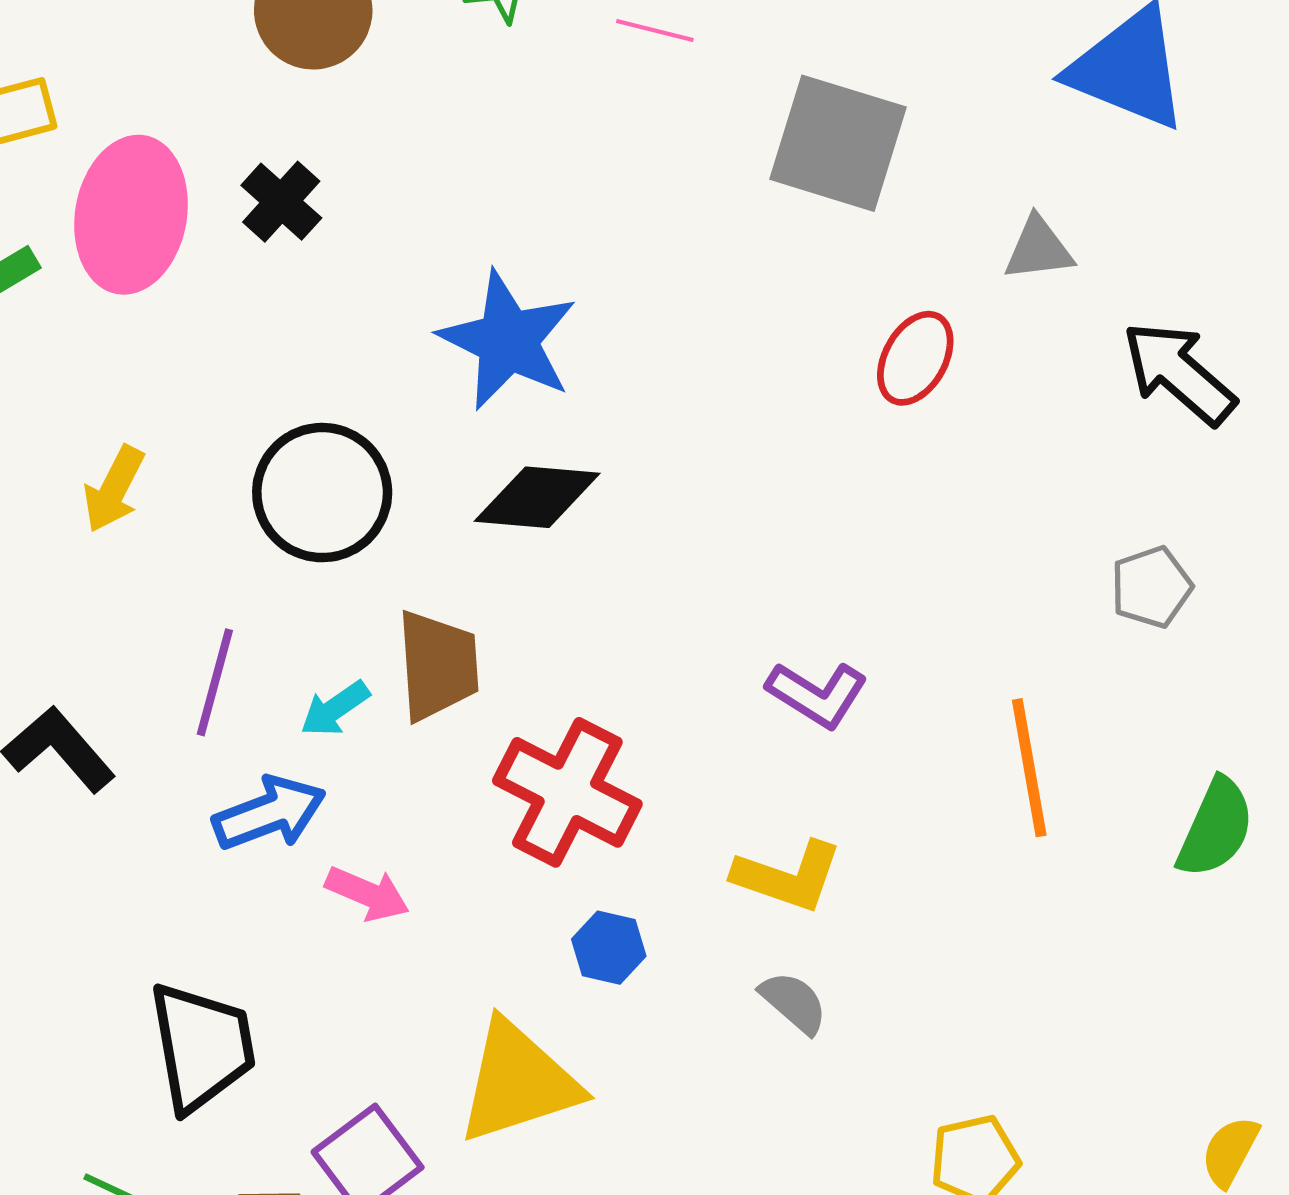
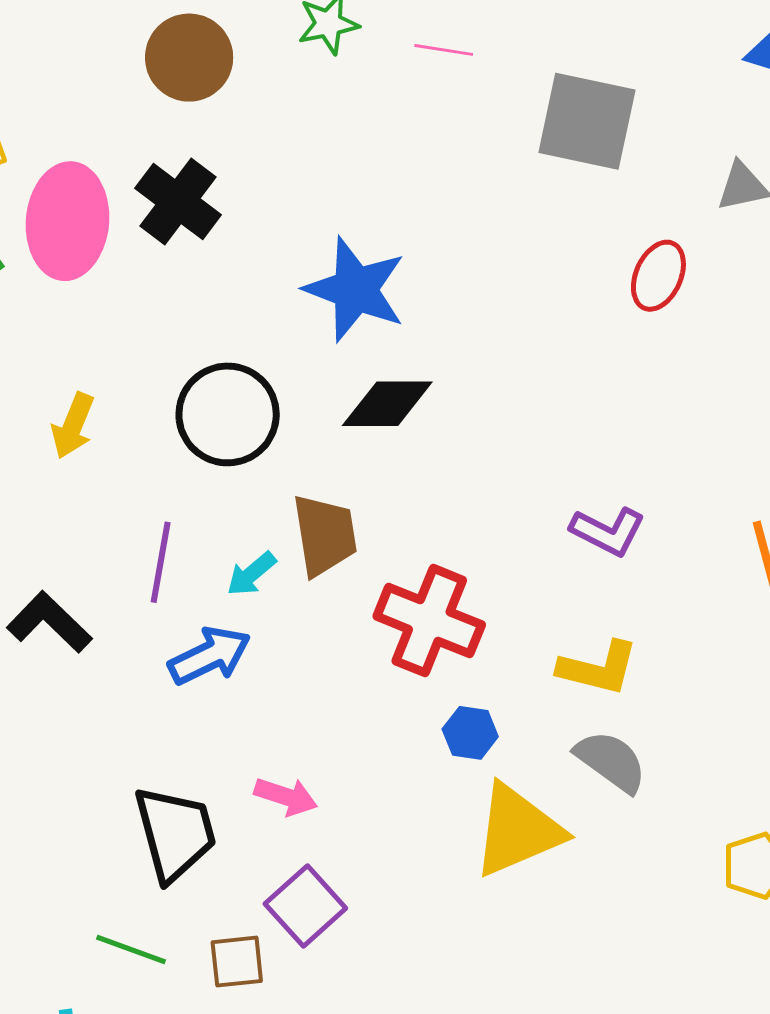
black cross: (281, 202) -> (178, 201), size x1.4
pink arrow: (367, 894) -> (286, 796), moved
gray semicircle: (794, 1002) -> (611, 761), size x1.4
yellow triangle: (518, 1082) -> (518, 830), moved

